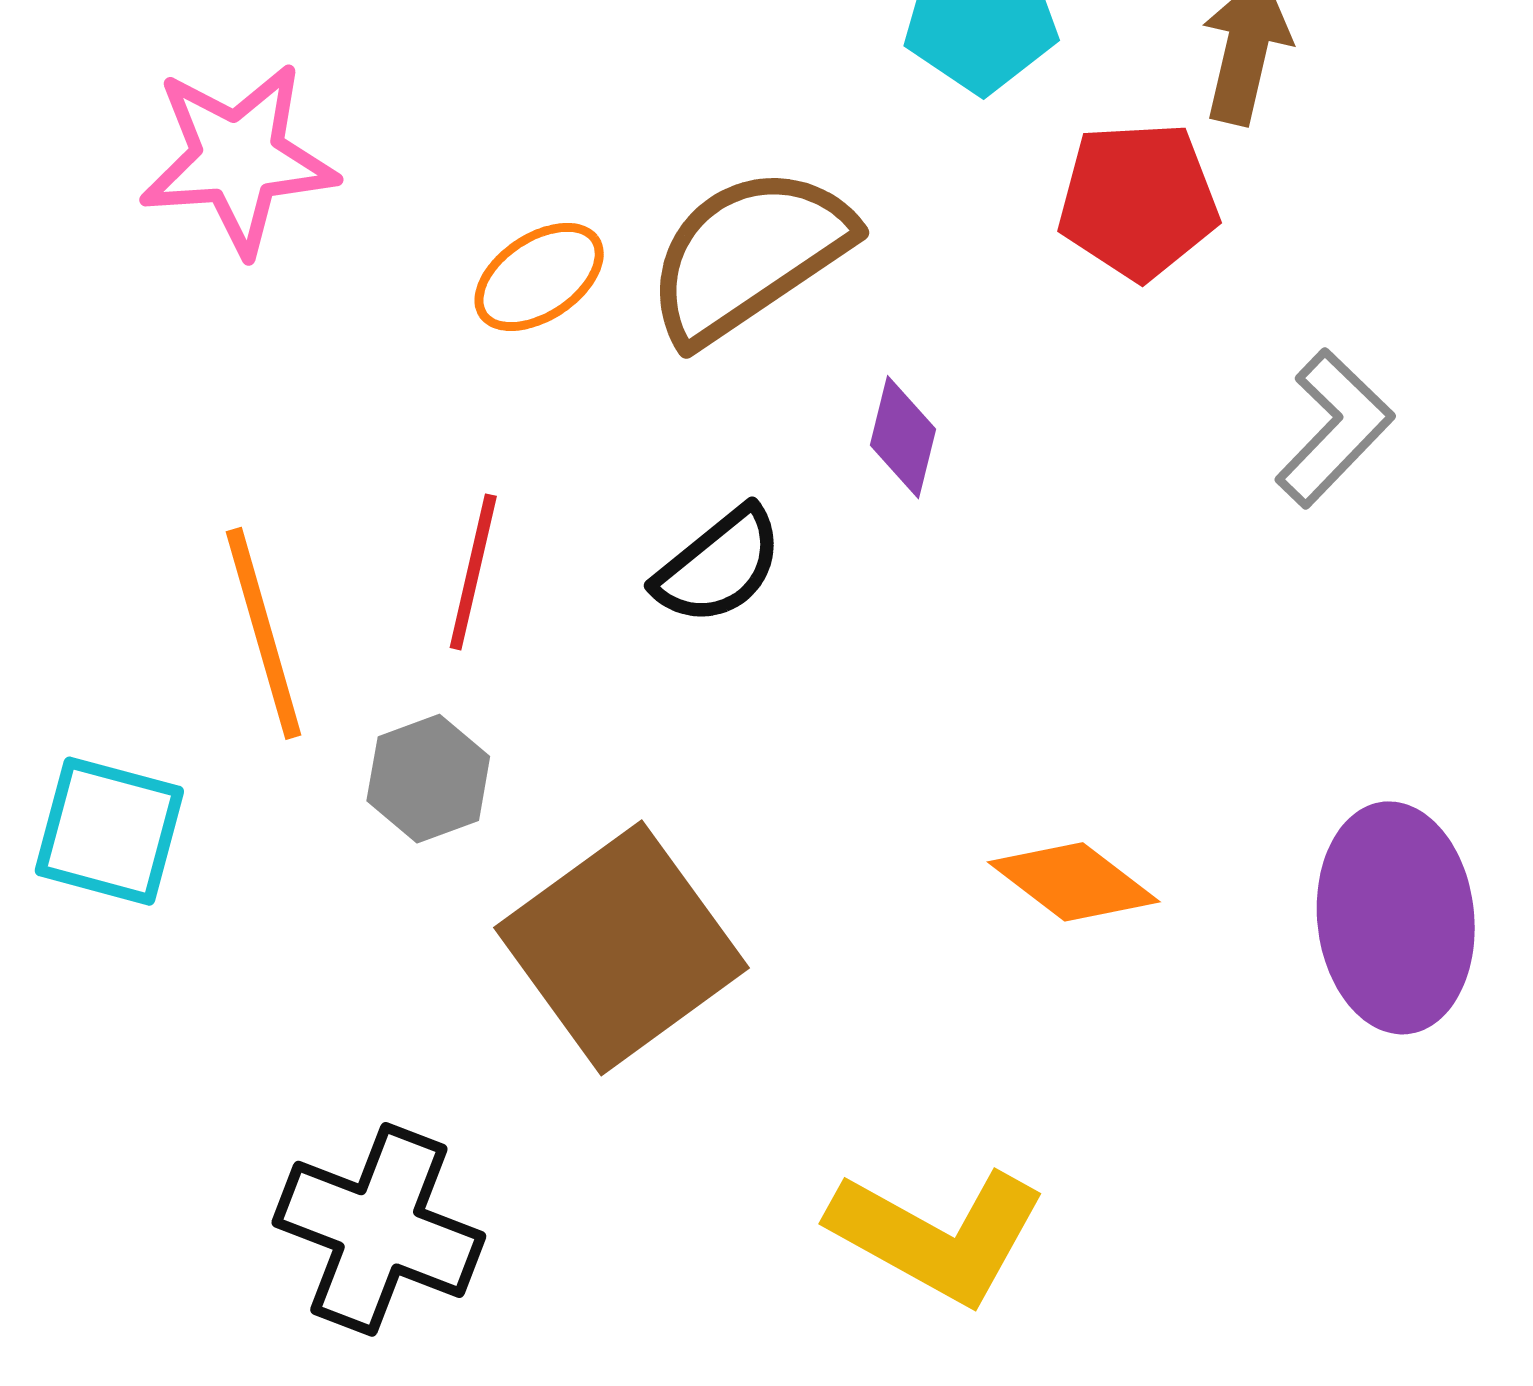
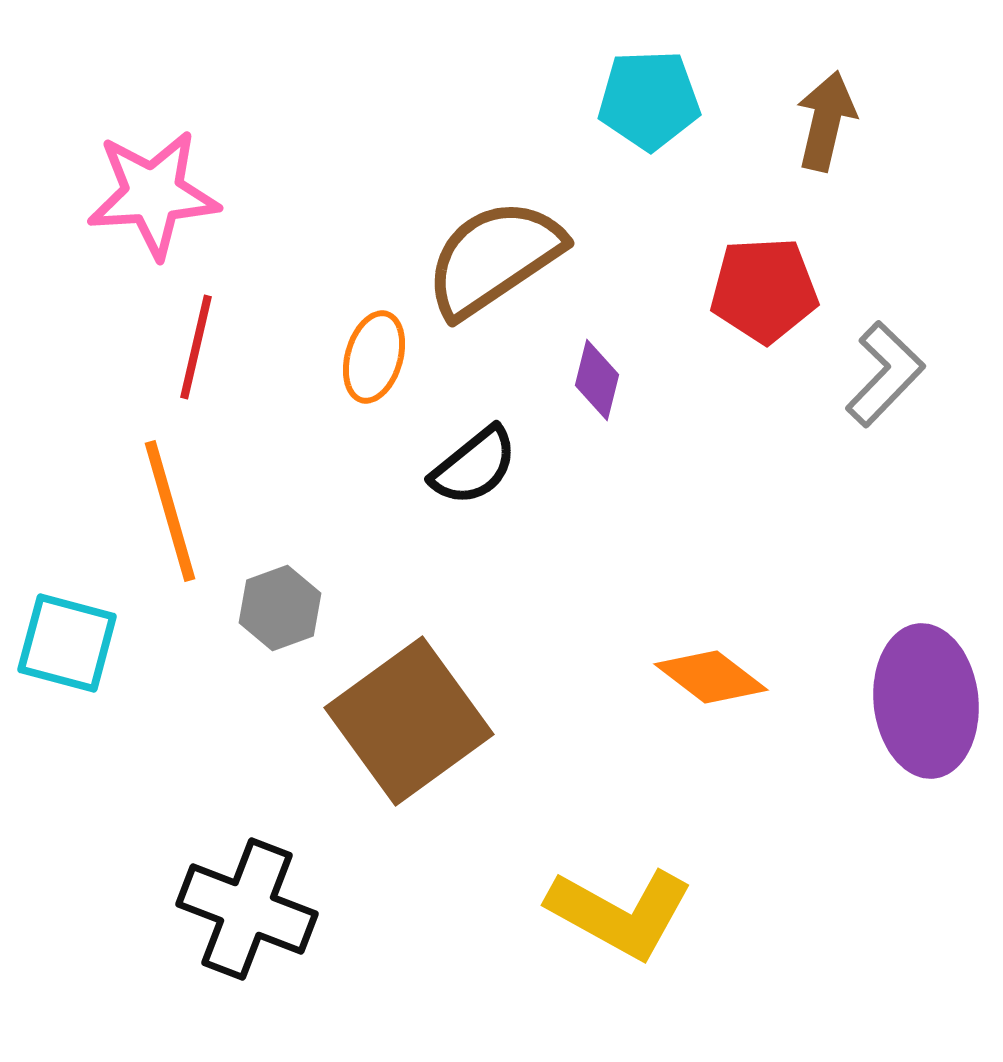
red pentagon: (1138, 201) -> (764, 290), moved
orange ellipse: (539, 277) -> (374, 357), moved, turned -40
red line: (473, 572) -> (196, 347), moved

